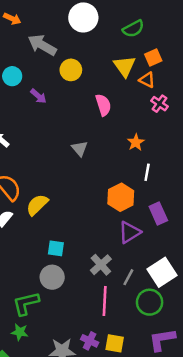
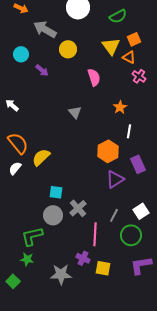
gray cross: (101, 265) -> (78, 208), moved
white square: (162, 272) -> (141, 211), size x0.7
purple cross: (90, 341) -> (83, 258), moved

